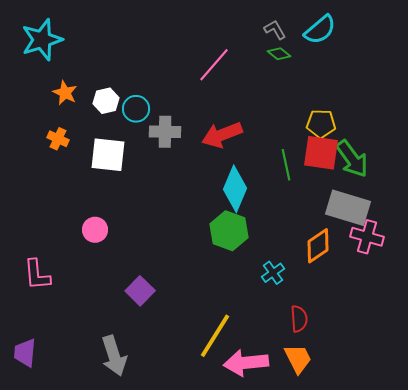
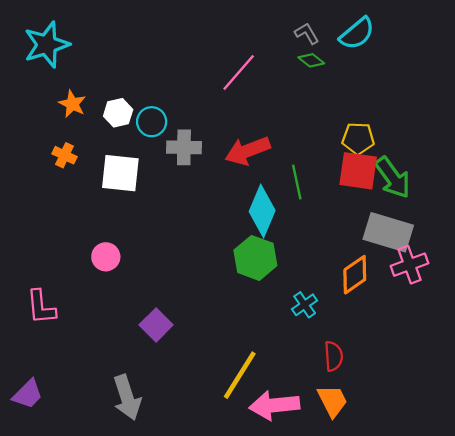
green line: (286, 165) -> (297, 182), moved
pink cross: (367, 237) -> (409, 265), turned -36
purple trapezoid: (25, 353) -> (28, 394), turned -140

